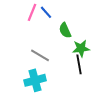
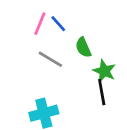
green star: (81, 48) -> (104, 71), turned 30
gray line: (40, 55) -> (50, 59), moved

